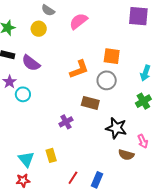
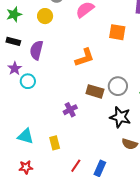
orange square: (112, 56) -> (117, 32), moved
purple semicircle: (31, 63) -> (36, 50), turned 66
gray circle: (107, 80) -> (118, 86), moved
cyan triangle: (26, 159) -> (26, 136), moved, turned -36

